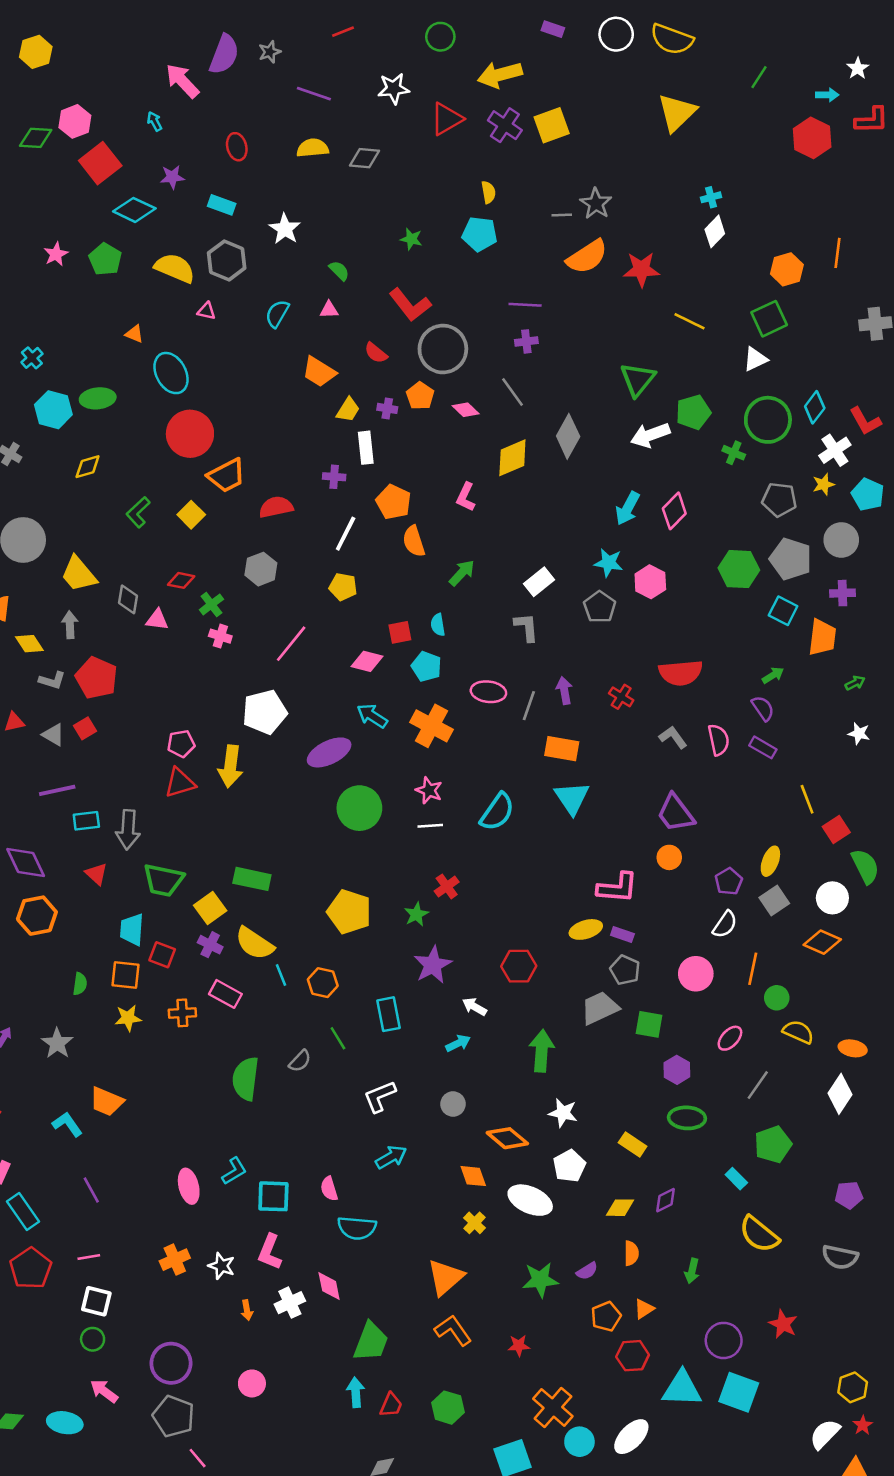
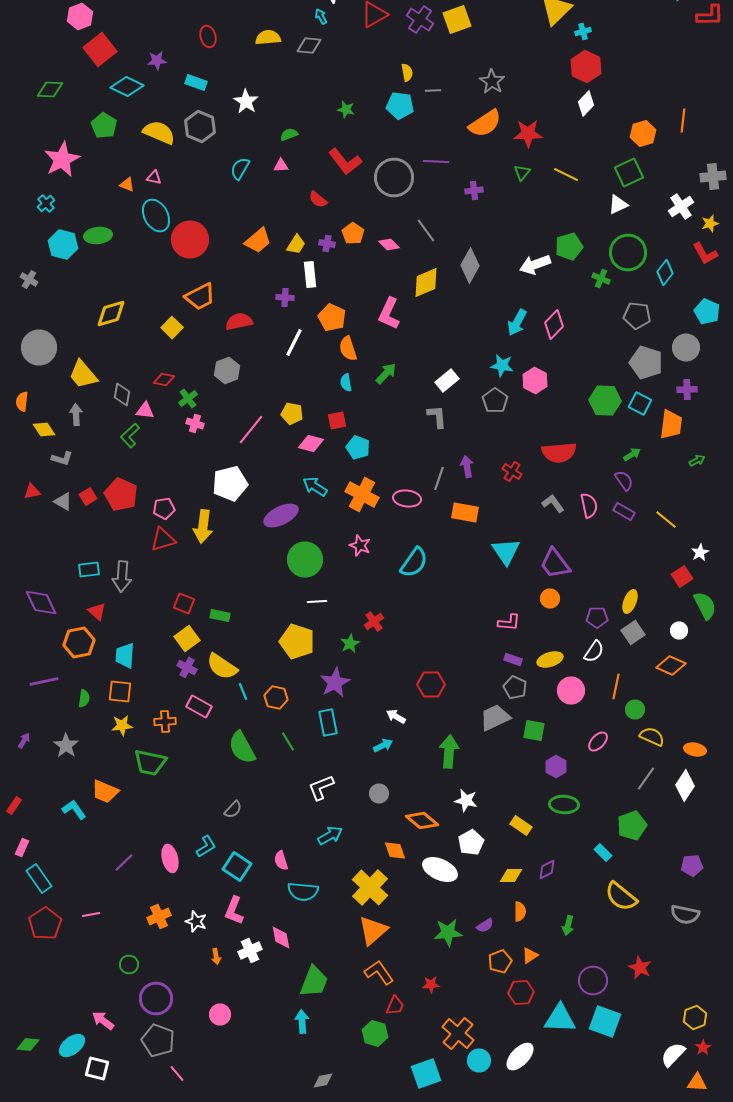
cyan arrow: (155, 121) -> (321, 16), moved
green diamond: (36, 138) -> (50, 90), moved
red hexagon: (812, 138) -> (586, 66), moved
cyan cross: (711, 197) -> (583, 32), moved
gray line: (562, 215) -> (433, 90), moved
pink star: (56, 254) -> (62, 160), moved, size x1.8
green semicircle: (339, 271) -> (289, 134), turned -66
pink triangle: (206, 311) -> (154, 178), moved
purple cross: (526, 341) -> (474, 190), moved
gray circle: (443, 349) -> (394, 178), moved
orange trapezoid: (319, 372) -> (258, 240), moved, turned -72
green triangle: (638, 379) -> (522, 172), moved, size x0.6
cyan diamond: (815, 407) -> (665, 272), moved
red circle: (190, 434) -> (190, 240), moved
white cross: (835, 450) -> (681, 206), moved
yellow diamond: (88, 467) -> (111, 314), moved, size x1.4
yellow star: (824, 484) -> (710, 224), moved
pink L-shape: (466, 497) -> (389, 314), size x1.4
green L-shape: (138, 512) -> (130, 436), moved
green hexagon: (739, 569) -> (605, 400), moved
yellow pentagon: (343, 587) -> (292, 414), moved
cyan semicircle: (438, 625) -> (346, 382), moved
red pentagon: (96, 678) -> (121, 494), moved
pink ellipse: (488, 692) -> (407, 498), moved
white star: (859, 733) -> (700, 552), moved, turned 30
purple line: (57, 790) -> (44, 682), moved
cyan triangle: (572, 798) -> (506, 552), moved
yellow line: (807, 799) -> (666, 520), moved, turned -30
white line: (430, 826) -> (317, 602), moved
green rectangle: (252, 879) -> (220, 616), size x0.7
green trapezoid: (163, 880) -> (150, 762), moved
purple pentagon: (729, 881) -> (597, 618), turned 30
pink L-shape: (617, 888) -> (509, 622), size x0.7
white circle: (832, 898) -> (679, 630), size x0.7
orange hexagon: (37, 916) -> (79, 642), moved
yellow ellipse: (586, 929) -> (550, 660), moved
red square: (162, 955) -> (184, 604), moved
purple star: (433, 965) -> (335, 682), moved
gray semicircle: (300, 1061) -> (233, 810), moved
green semicircle: (246, 1079) -> (242, 748), moved, turned -36
gray line: (758, 1085) -> (646, 778), moved
purple line: (91, 1190) -> (124, 862), moved, turned 75
cyan square: (273, 1196) -> (237, 866), turned 32
yellow cross: (475, 1223) -> (370, 888), moved, size x2.0
white square: (96, 1301) -> (97, 1068), moved
green circle: (93, 1339) -> (129, 964), moved
red trapezoid: (391, 1405) -> (395, 1006), moved
cyan ellipse: (65, 1423) -> (72, 1046), turned -48

